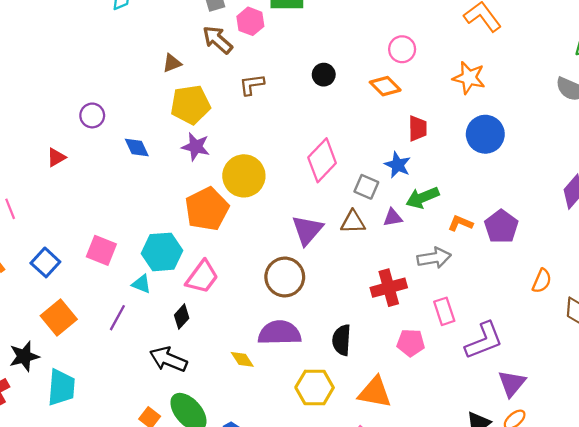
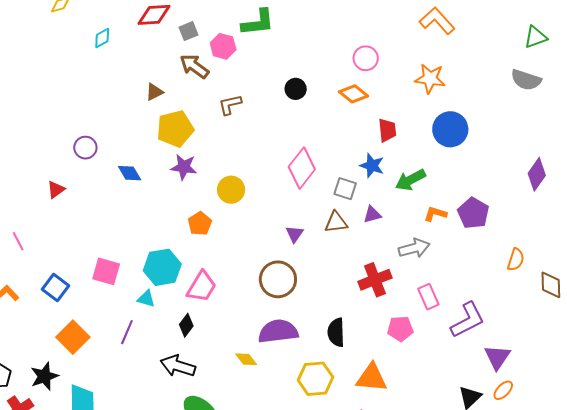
yellow circle: (244, 176) -> (231, 190), size x0.7
green arrow: (423, 198) -> (410, 180), moved
orange pentagon: (207, 209) -> (200, 224), size x0.6
purple triangle: (307, 230) -> (295, 234), size x0.6

